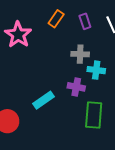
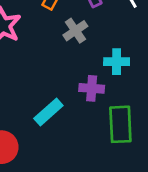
gray cross: (80, 54) -> (75, 31), moved, turned -30

